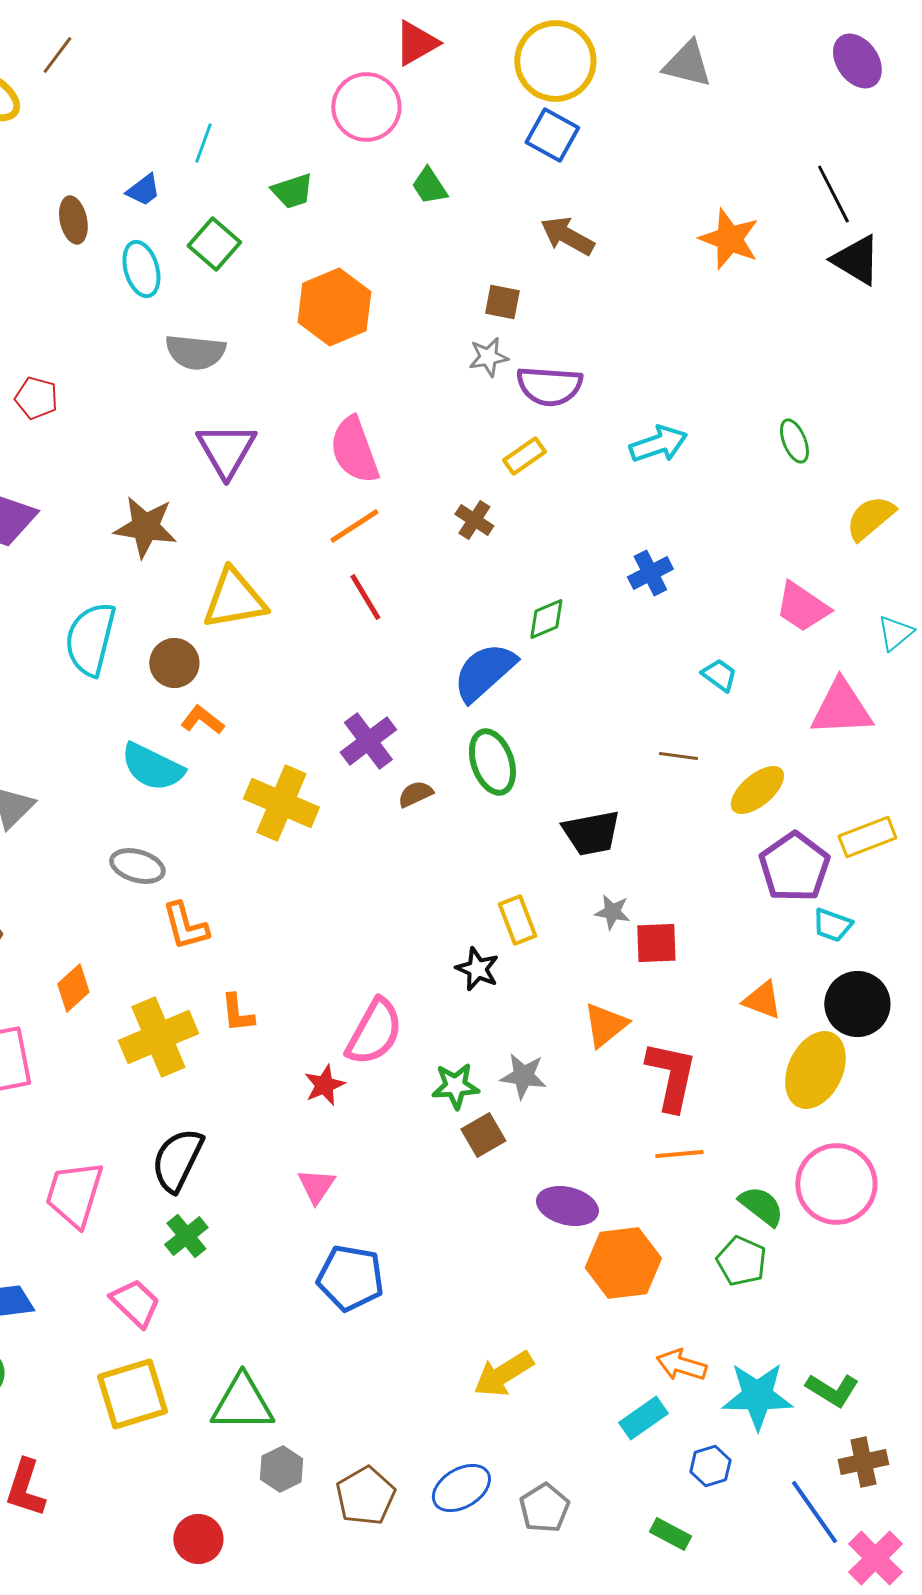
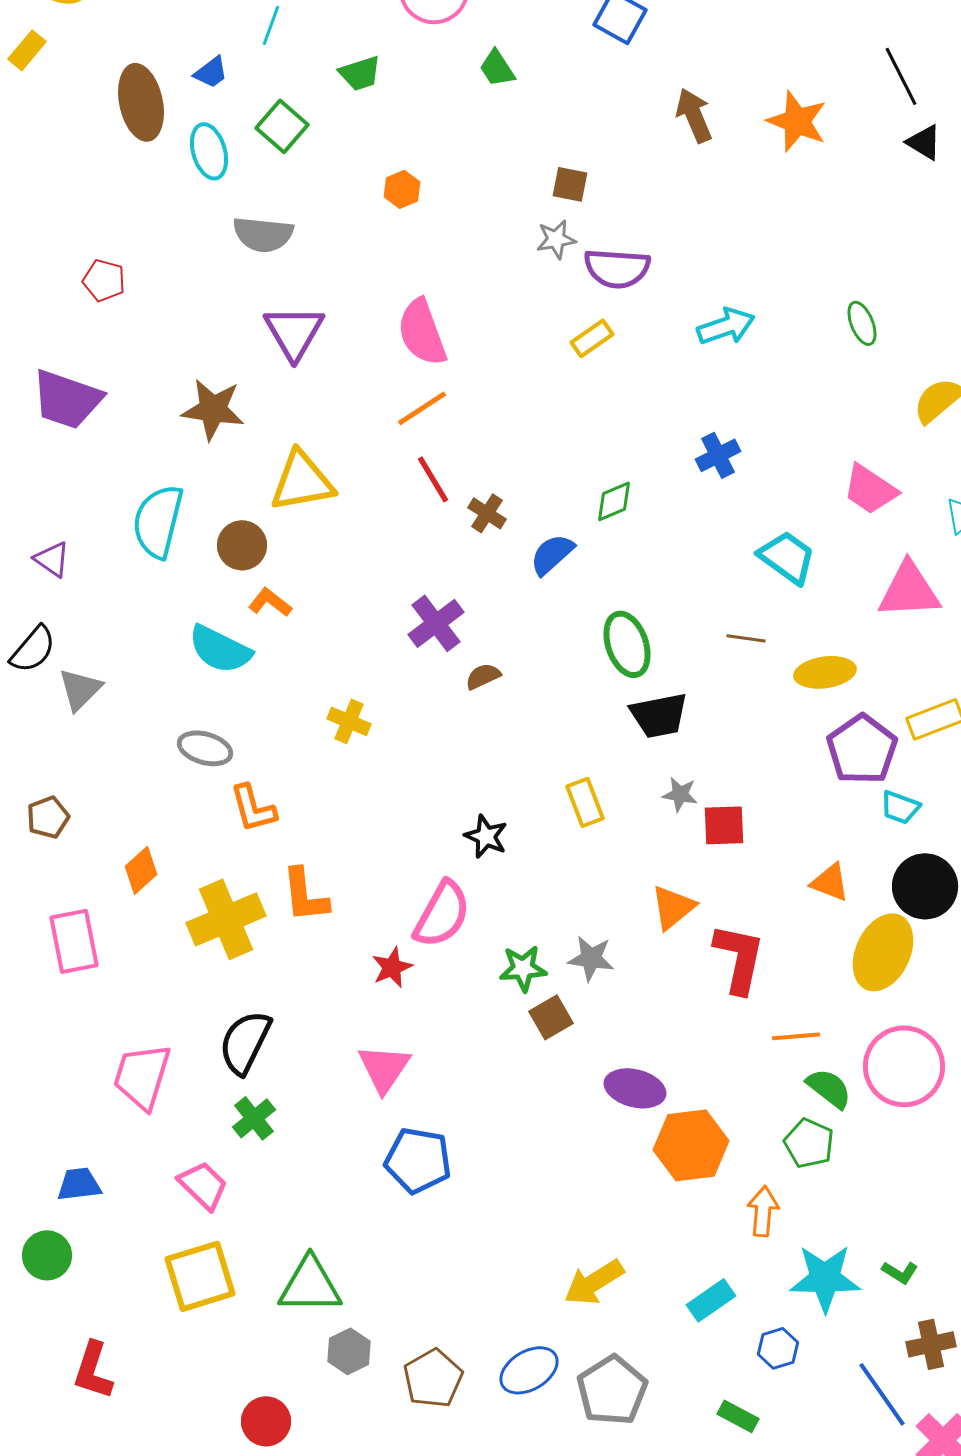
brown ellipse: (73, 220) -> (141, 102), size x1.6
brown arrow: (567, 236) -> (694, 115), moved, turned 38
black triangle: (856, 260) -> (924, 142), size x0.7
orange hexagon: (334, 307) -> (402, 189), size x0.5
brown cross: (474, 520) -> (487, 513), moved
blue semicircle: (484, 672) -> (552, 554), size x0.7
cyan trapezoid: (719, 675) -> (787, 557), size x1.6
green ellipse: (492, 762) -> (627, 644), moved
yellow ellipse: (757, 790) -> (825, 672), turned 32
yellow cross: (281, 803) -> (349, 721), moved, size x0.6
black star: (477, 969) -> (486, 836), moved
orange L-shape: (237, 1013) -> (305, 895), size x1.4
orange line: (679, 1154) -> (796, 1036), moved
pink triangle: (316, 1186) -> (384, 1068), size x1.4
orange arrow: (681, 1365) -> (763, 1211), moved, turned 78
yellow arrow: (503, 1374) -> (594, 1282), moved
green L-shape: (832, 1390) -> (900, 1272), size x0.7
gray pentagon: (544, 1508) -> (612, 1390), size x1.4

